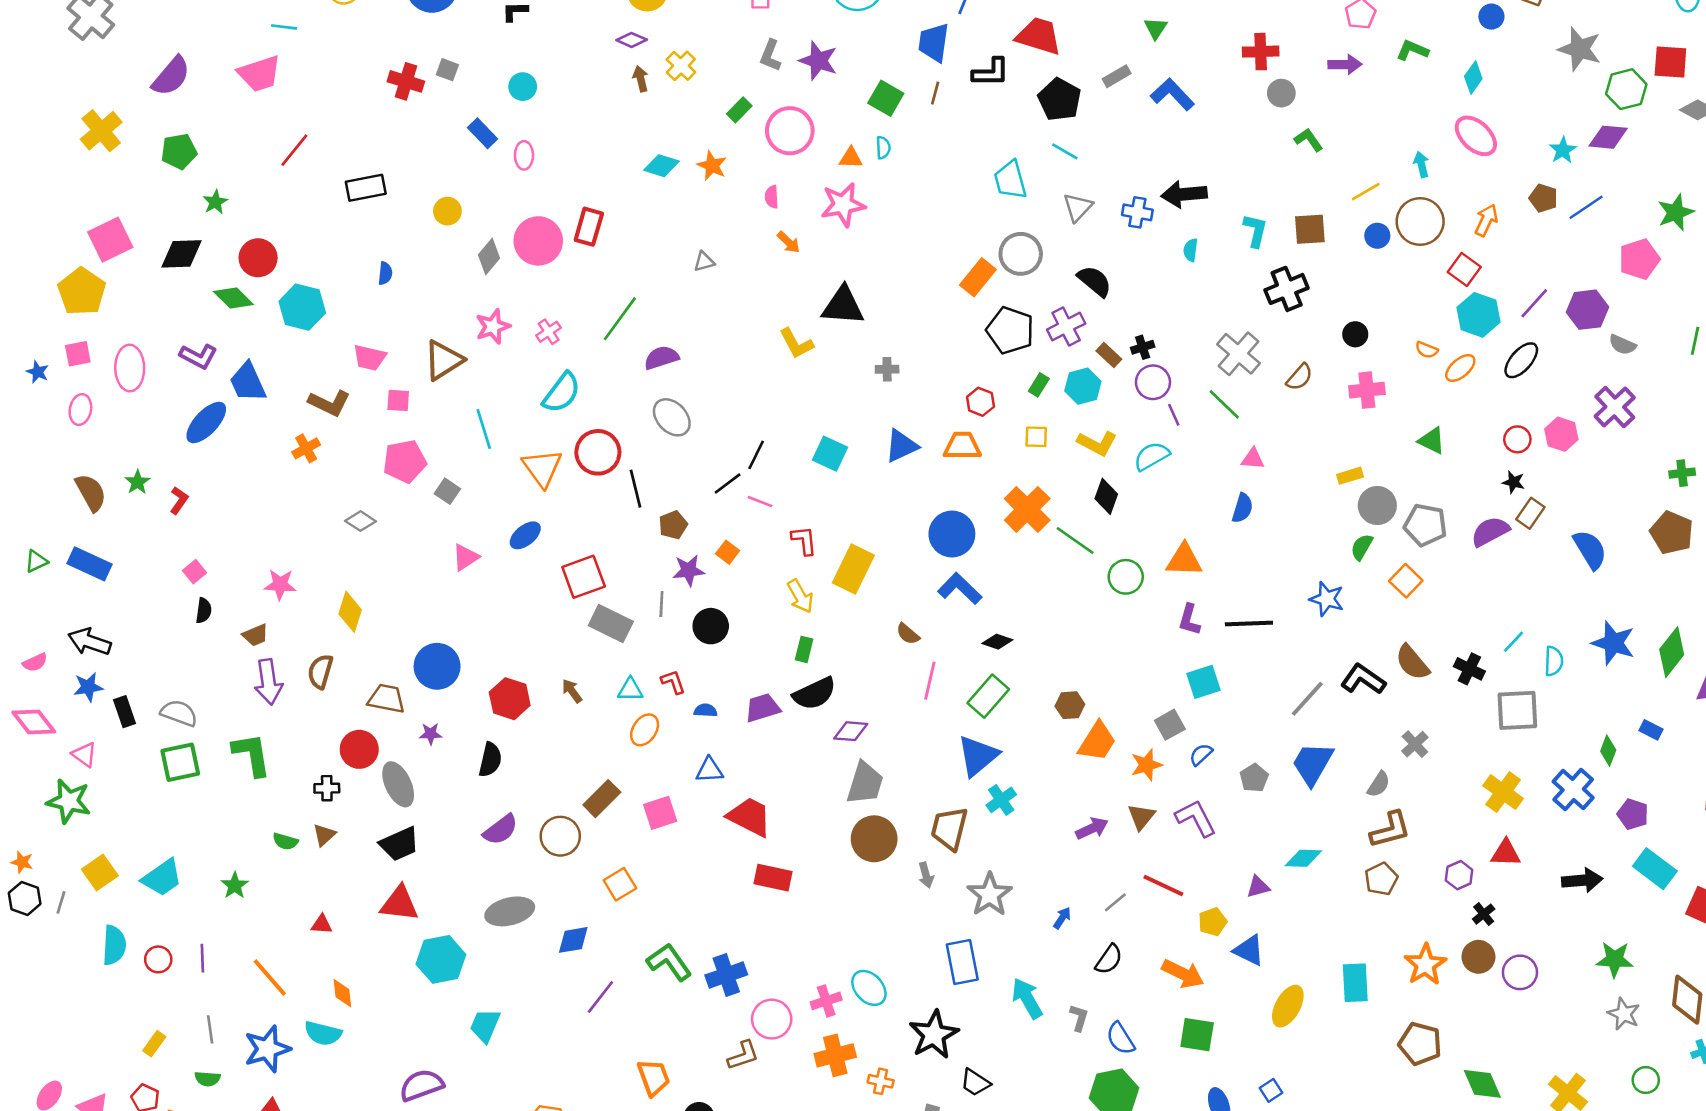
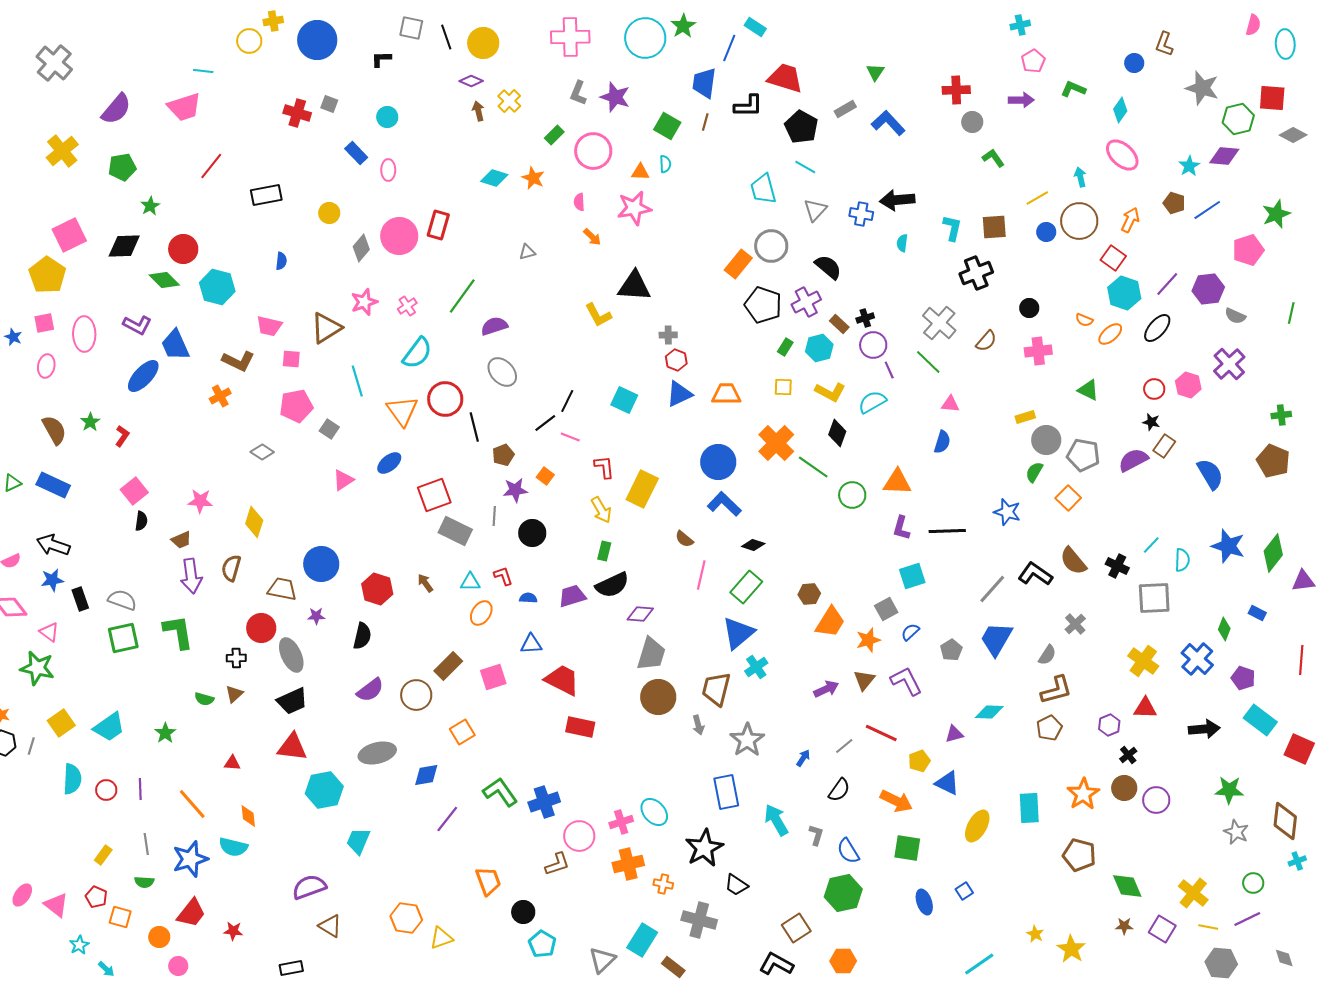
red hexagon: (980, 402) -> (676, 360), moved
pink square: (195, 572) -> (134, 491), size x1.5

